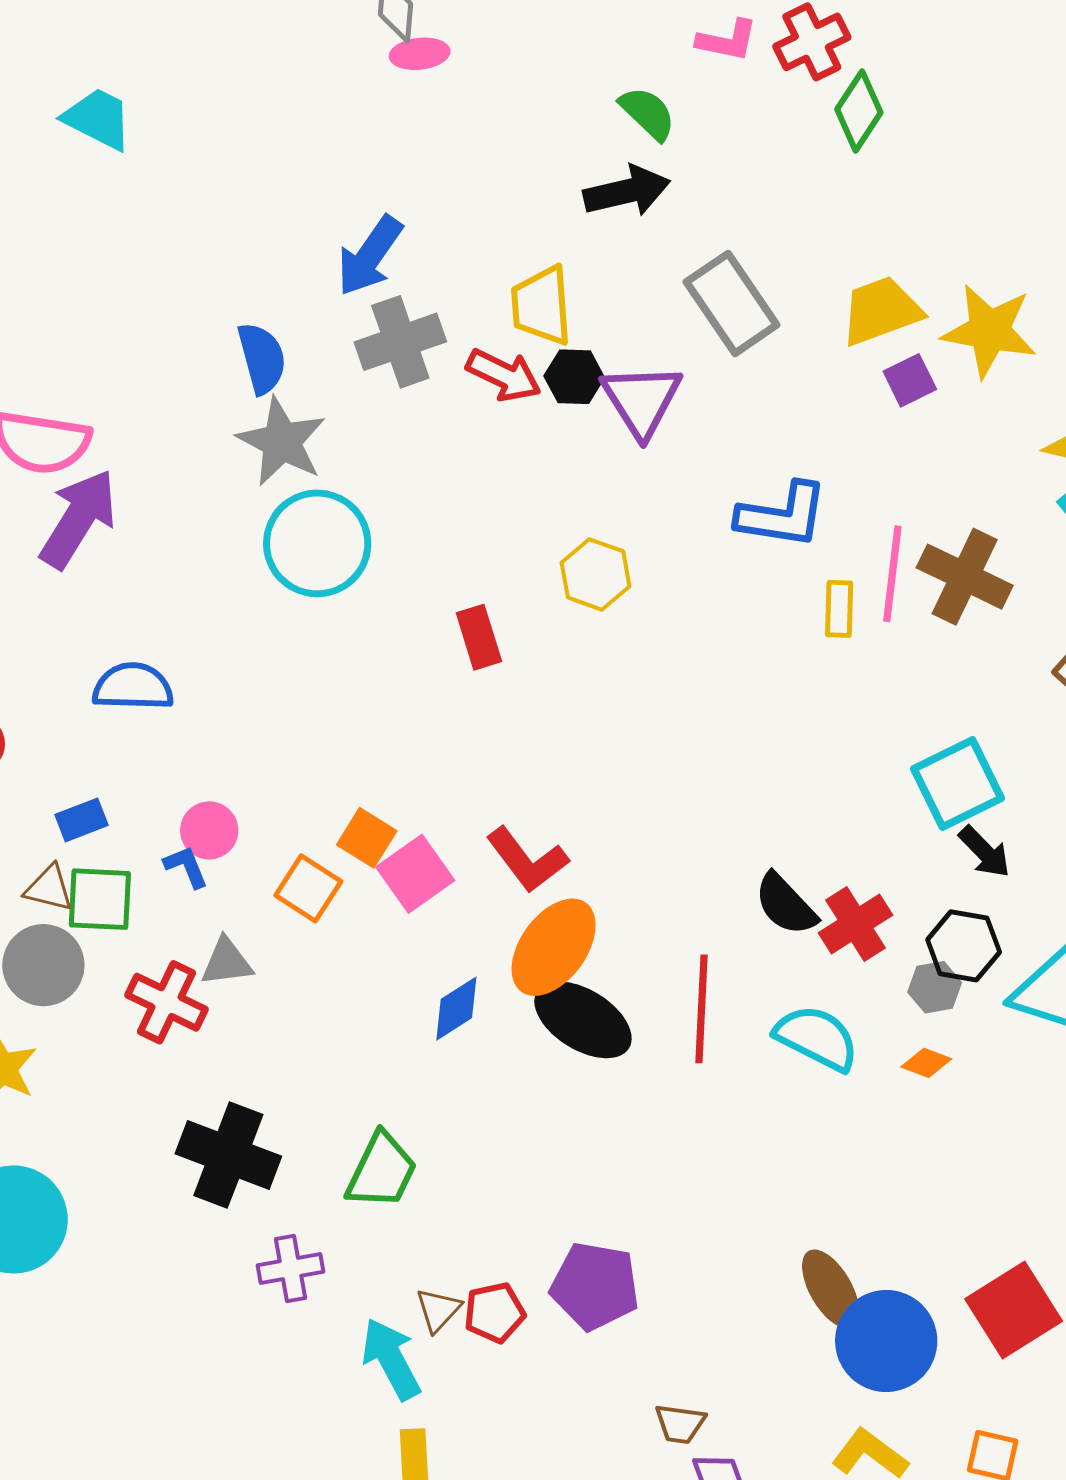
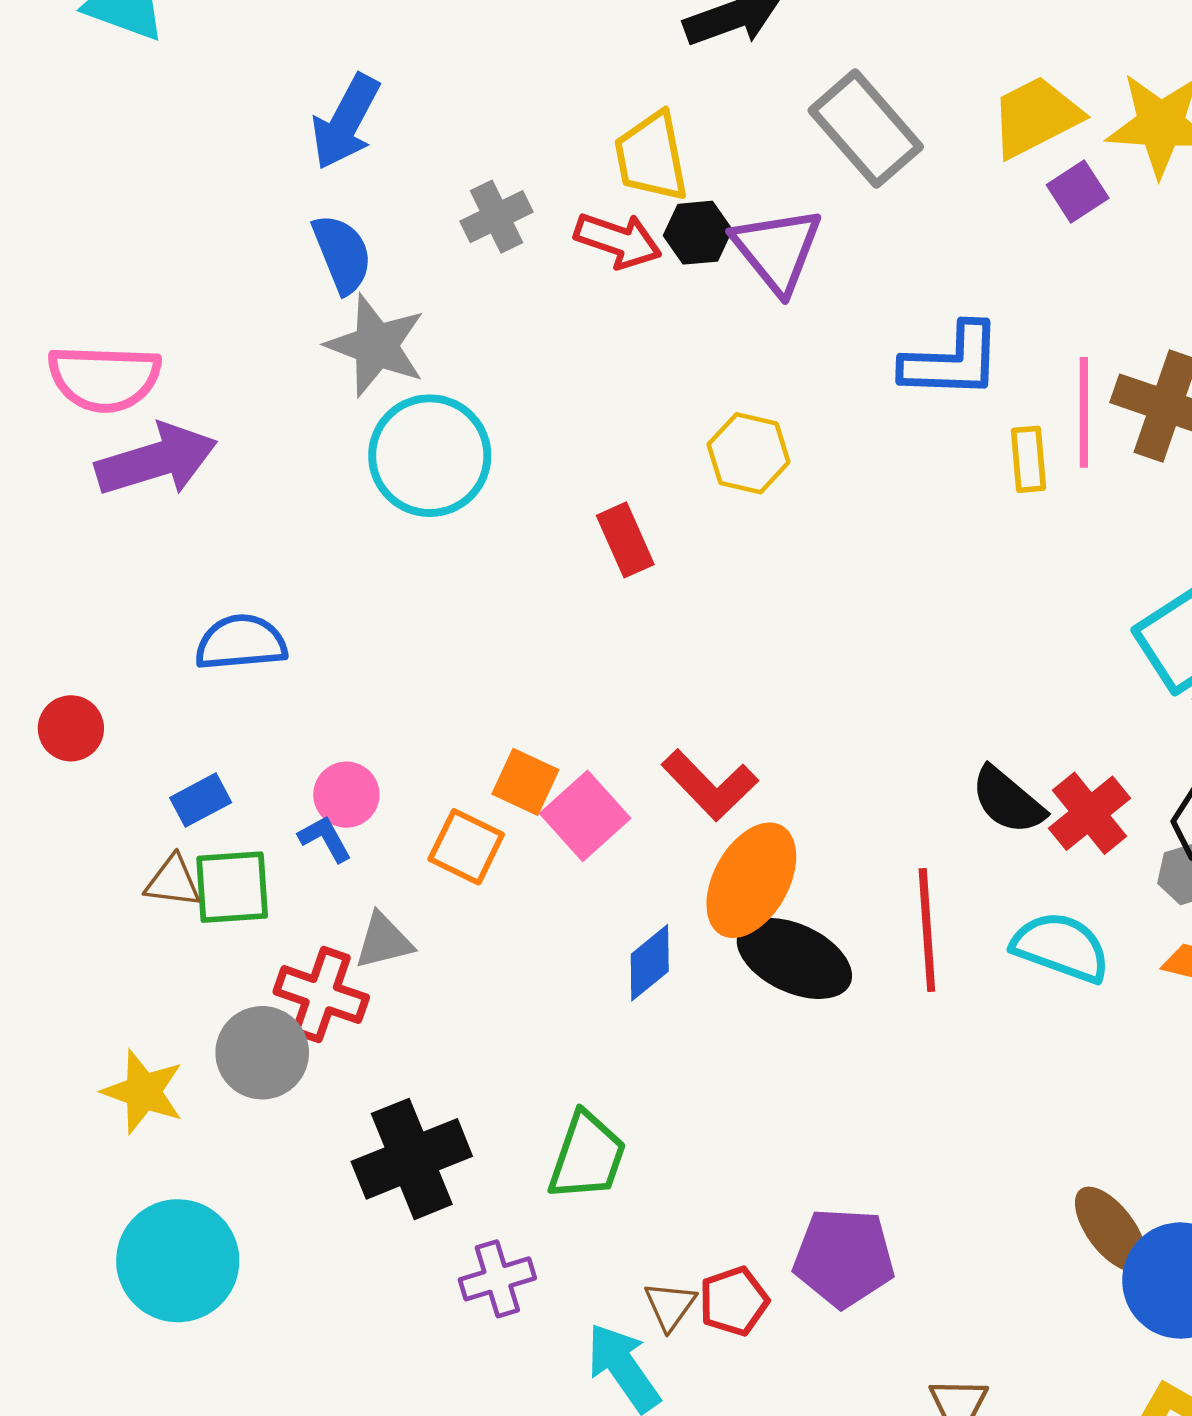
blue arrow: (370, 256) -> (346, 122), moved
gray cross: (400, 342) -> (497, 217), size x0.7
purple arrow: (78, 519) -> (156, 460), turned 48
gray circle: (43, 965) -> (262, 1053), moved
black cross: (228, 1155) -> (412, 1159), turned -36

